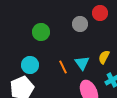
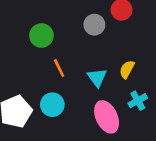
cyan circle: (30, 65) -> (52, 105), moved
orange line: (63, 67) -> (59, 68), moved

